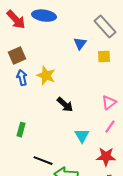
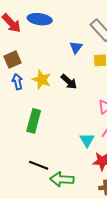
black arrow: (65, 105) -> (69, 82), moved
green rectangle: (21, 130) -> (34, 121), moved, size x1.6
cyan triangle: (82, 136) -> (87, 140), moved

